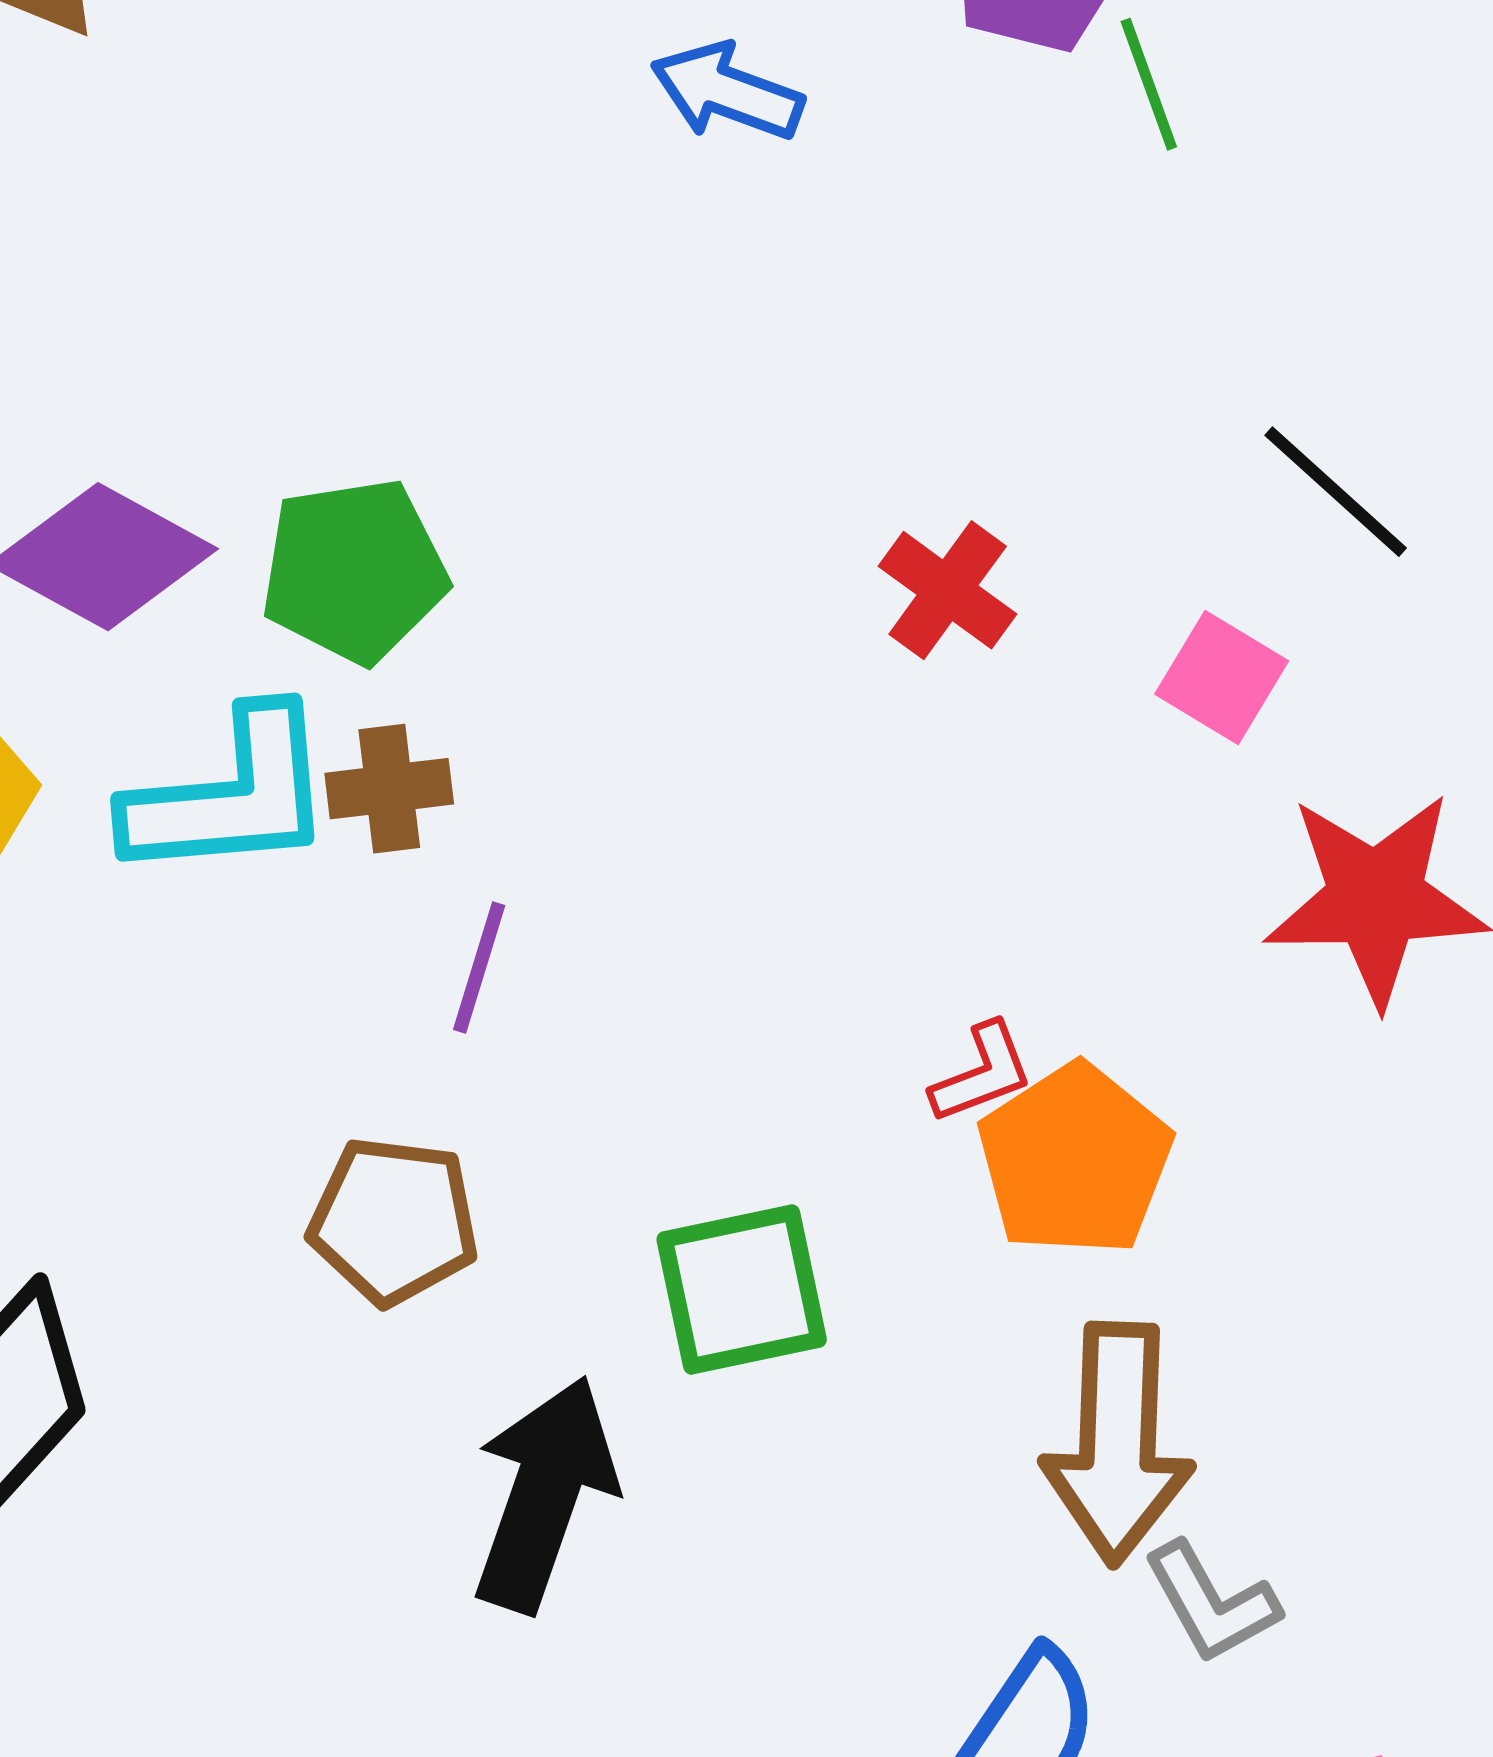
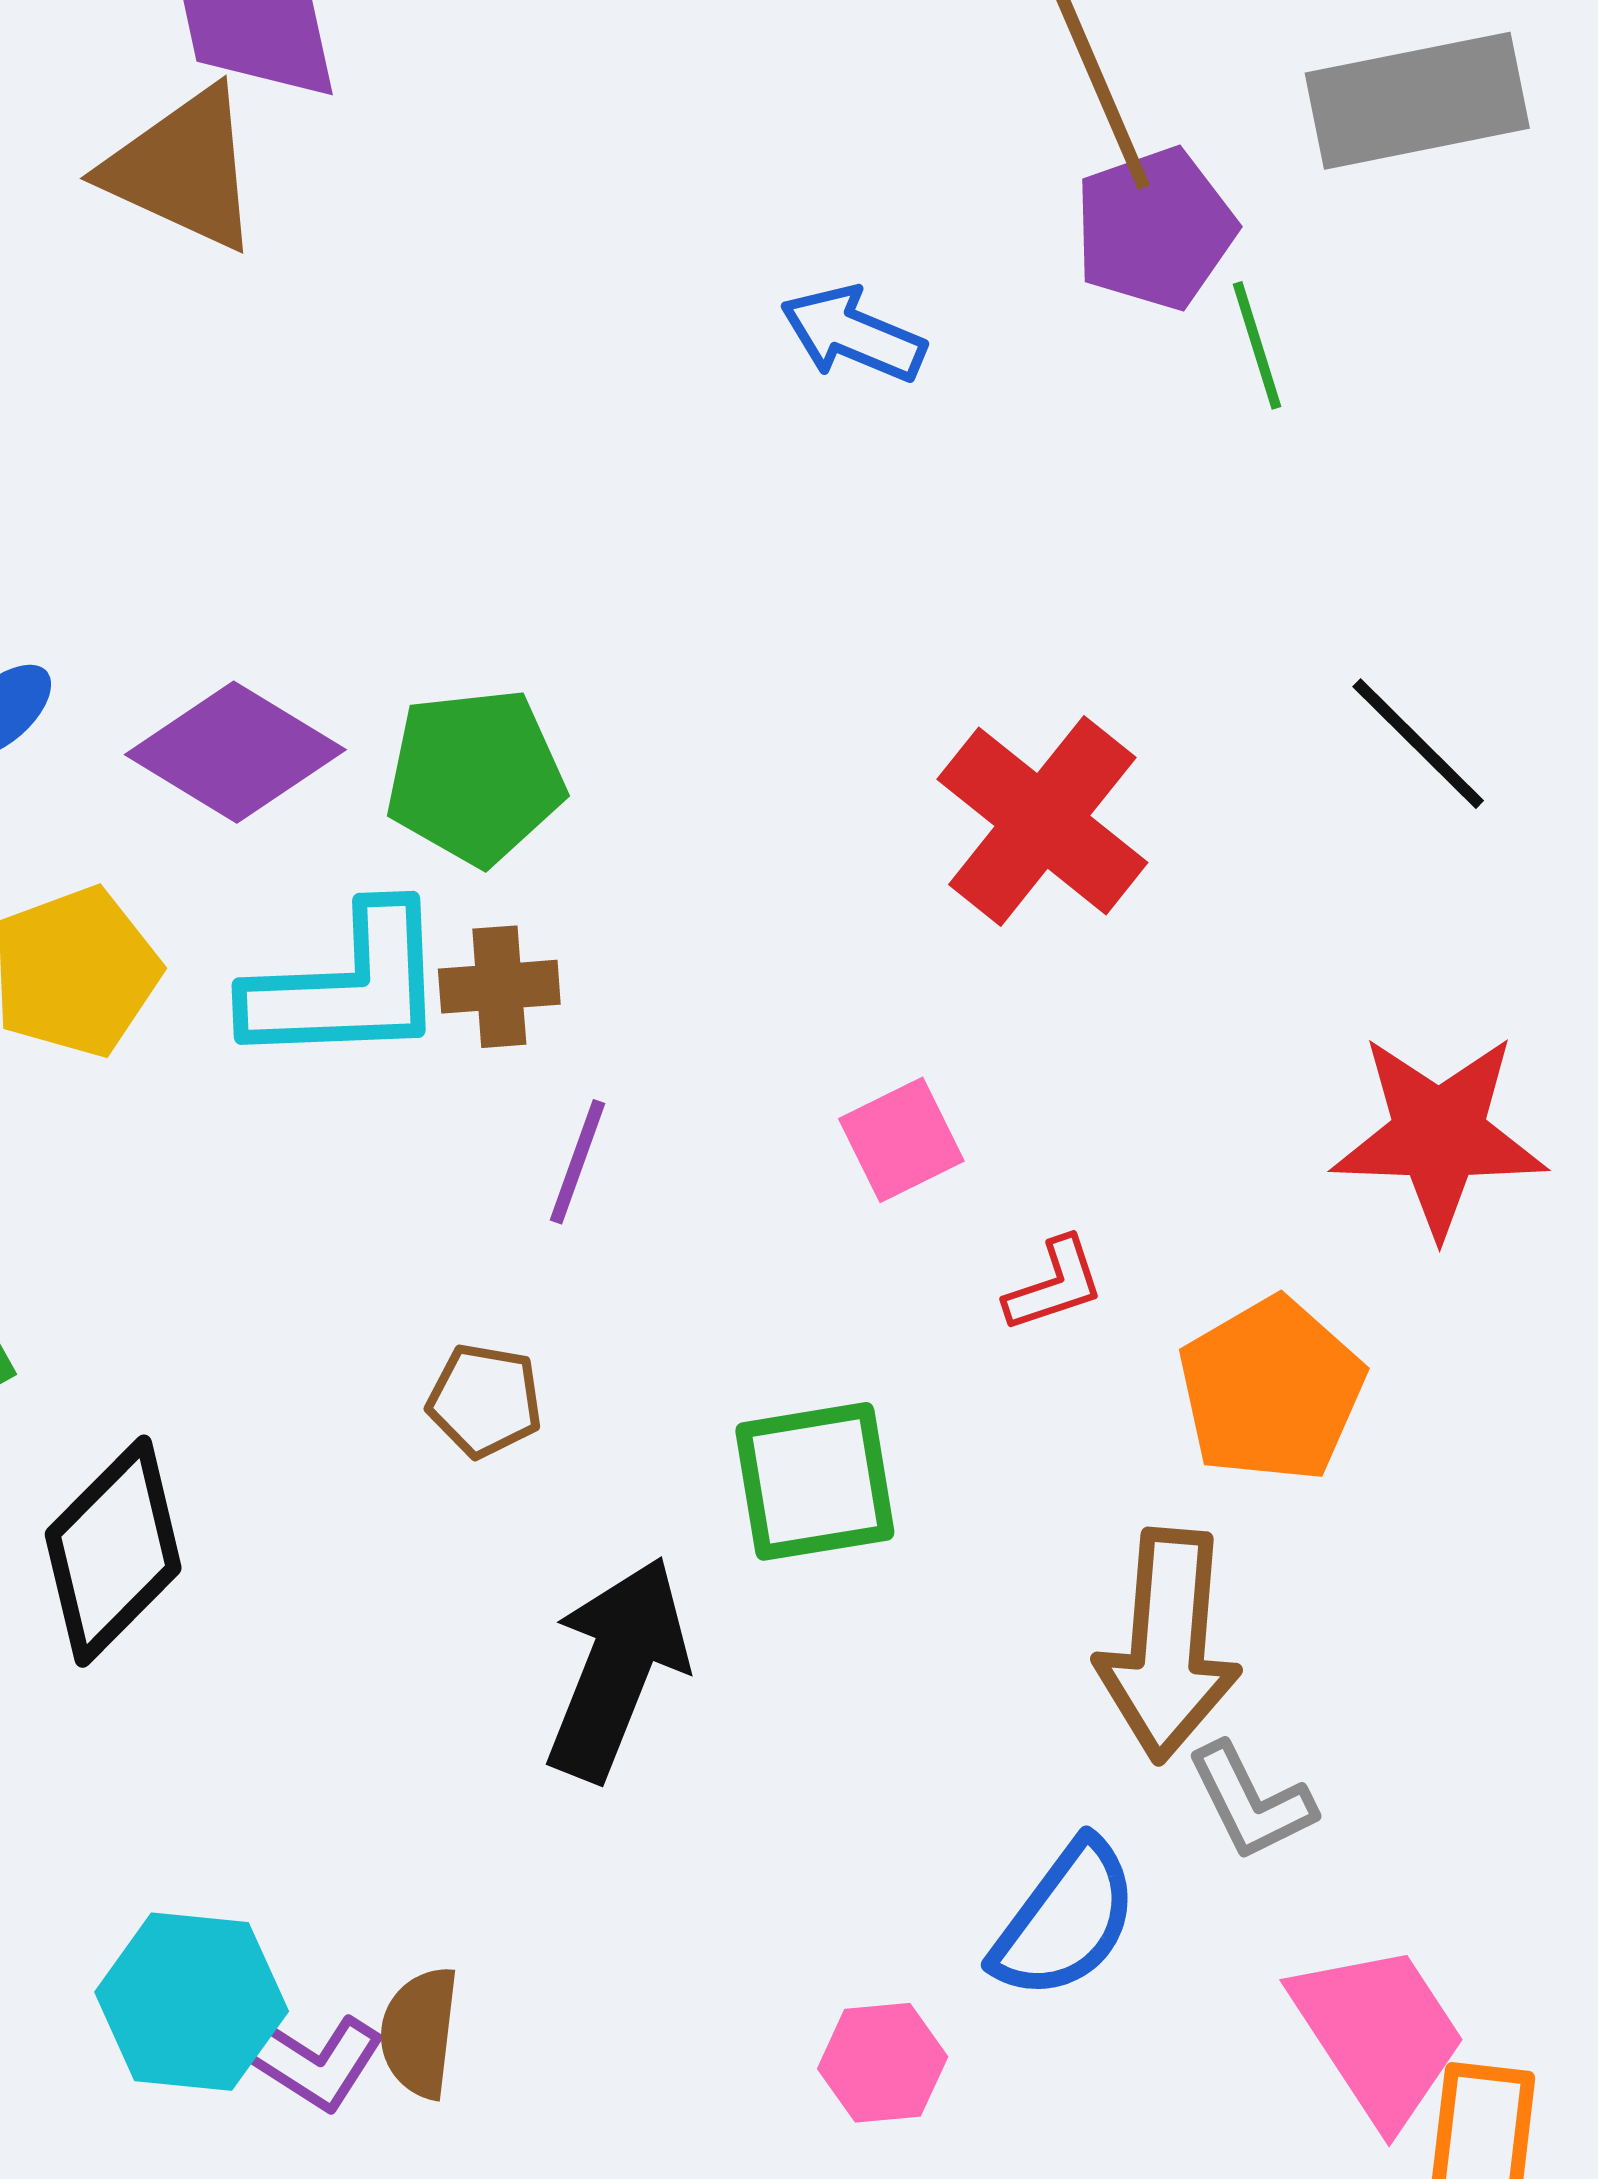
red cross: (948, 590) -> (1042, 821), size x1.6
pink square: (1222, 677) -> (901, 1140), moved, turned 30
orange pentagon: (1075, 1160) -> (1271, 1390), moved
brown pentagon: (394, 1221) -> (485, 1400), size x0.7

